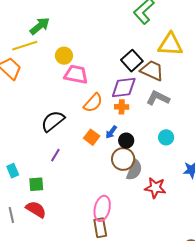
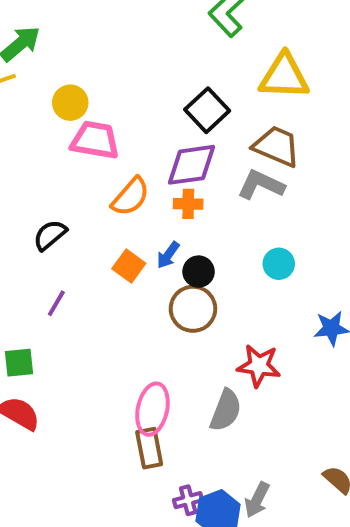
brown trapezoid: (152, 70) -> (277, 146), moved
black semicircle: (53, 121) -> (50, 235), size x0.7
gray semicircle: (134, 170) -> (226, 410), moved

